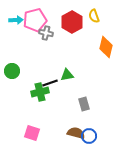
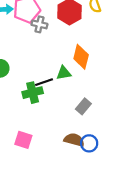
orange diamond: (106, 47) -> (81, 57), moved
gray rectangle: (84, 104) -> (83, 106), turned 56

